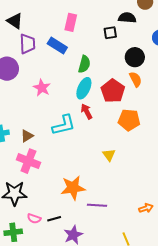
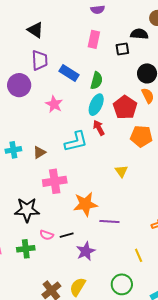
black triangle: (15, 21) -> (35, 30), moved
pink rectangle: (71, 22) -> (94, 39), moved
blue rectangle: (57, 46) -> (69, 73), moved
pink cross: (28, 161) -> (55, 181), moved, turned -30

